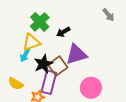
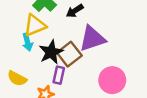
cyan arrow: (25, 55) -> (28, 42), turned -40
purple rectangle: (49, 82) -> (59, 75), size x0.6

